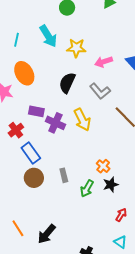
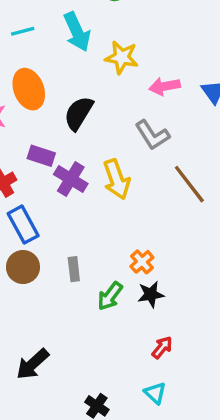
cyan line: (17, 40) -> (23, 31), turned 56
black semicircle: (67, 83) -> (79, 113), moved

